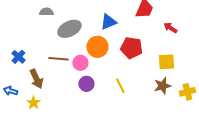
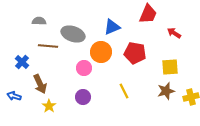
gray semicircle: (46, 12) -> (39, 21), moved
gray ellipse: (69, 29) -> (73, 34), turned 45
brown line: (58, 59) -> (48, 46), moved
purple circle: (86, 84) -> (83, 97), moved
yellow star: (33, 103) -> (49, 106), moved

